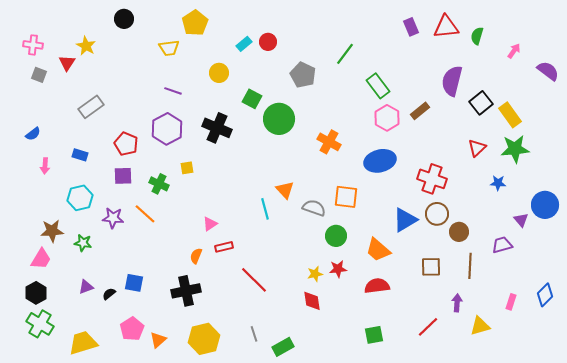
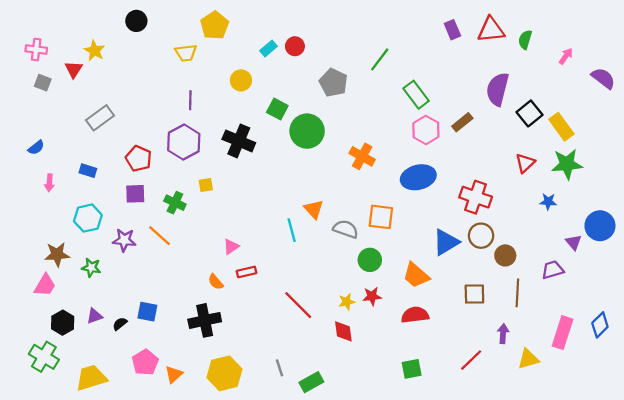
purple line: (173, 91) -> (190, 100), turned 72
orange semicircle: (196, 256) -> (216, 282), turned -63
red line: (254, 280) -> (298, 305), moved
black hexagon: (36, 293) -> (63, 323), moved
pink rectangle: (511, 302) -> (563, 333), size x1.8

